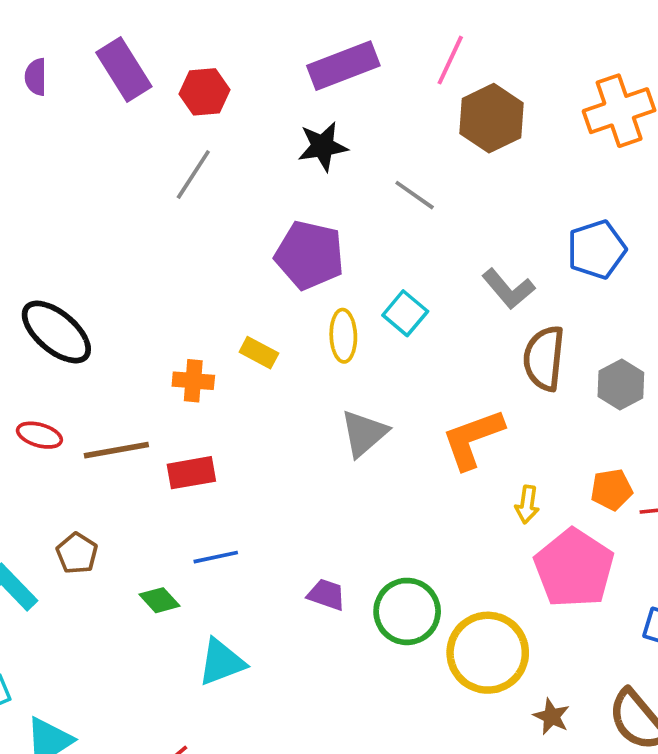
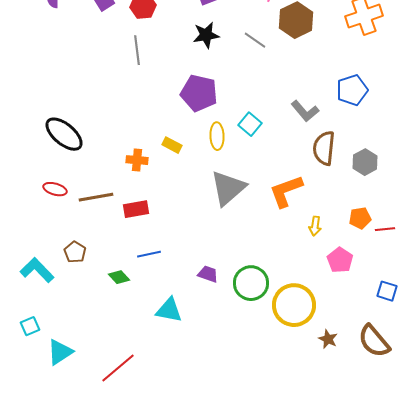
gray line: (193, 174) -> (137, 50), turned -40
gray line: (415, 195) -> (255, 40), moved
gray triangle: (364, 433) -> (228, 188), size x1.4
pink pentagon: (574, 568) -> (340, 260), size x0.6
cyan triangle: (221, 662) -> (169, 310), moved, turned 32

